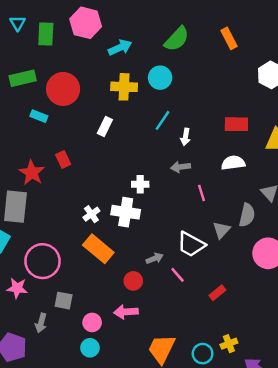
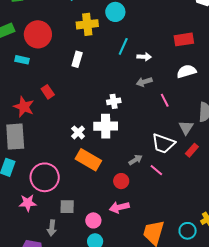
white arrow: (185, 137) -> (144, 57), turned -88
red rectangle: (217, 293) -> (192, 150), moved

